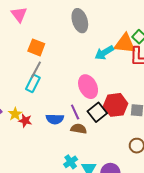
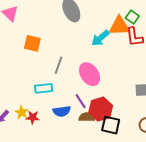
gray line: (36, 70) -> (58, 65), moved
cyan rectangle: (33, 83) -> (44, 88), moved, turned 66
red hexagon: (116, 105) -> (101, 109), moved
black square: (97, 112) -> (111, 125), moved, turned -30

